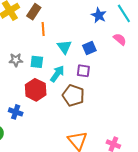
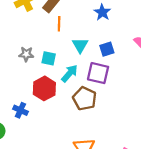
blue star: (99, 15) -> (102, 12), moved
purple square: (83, 71) -> (98, 73), size x1.5

